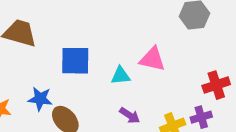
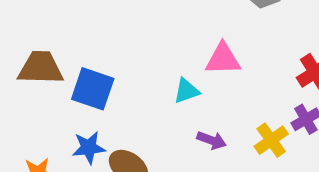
blue square: (75, 61) -> (93, 89), moved, turned 32

